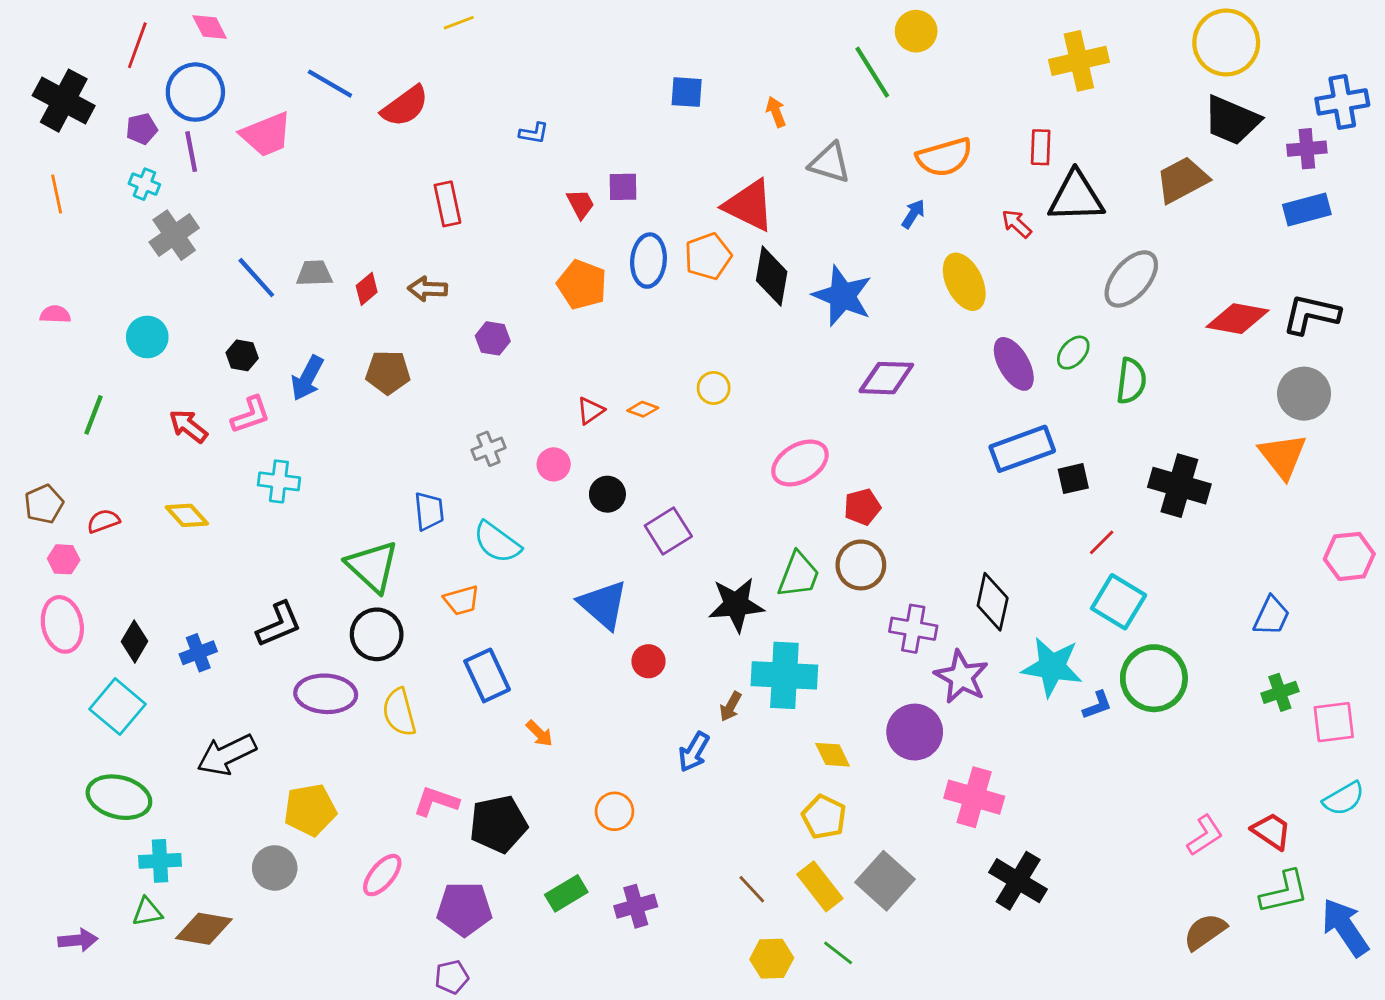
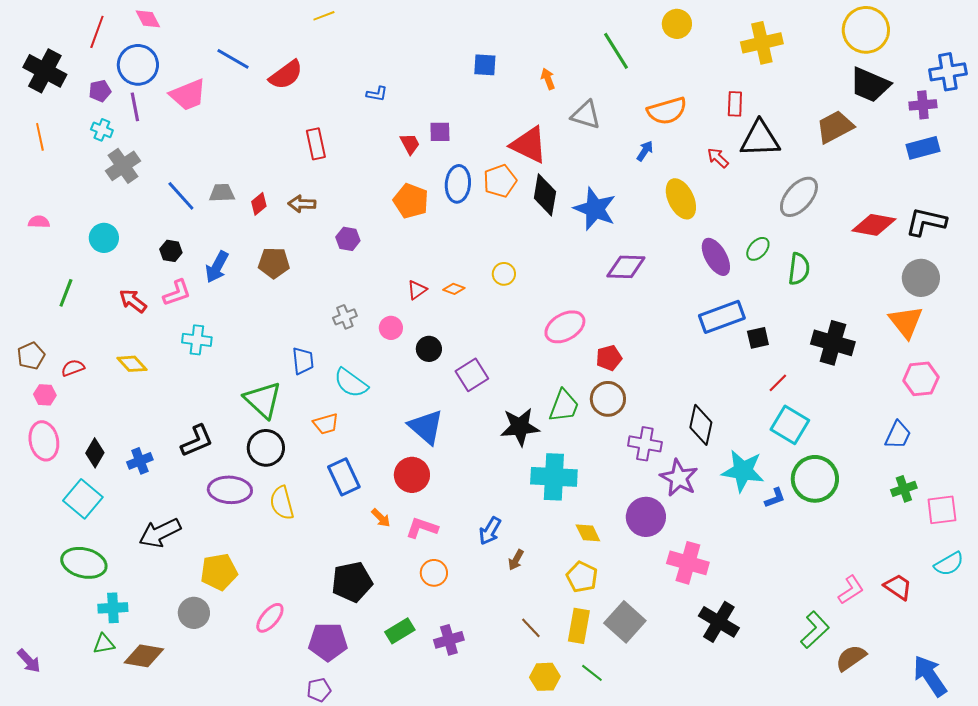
yellow circle: (916, 31) -> (677, 24), moved
pink hexagon: (1349, 556) -> (921, 379), moved
red circle: (648, 661) -> (412, 475), moved, size x1.5
brown arrow: (731, 707) -> (516, 560), moved
pink L-shape: (436, 801) -> (422, 528), moved
yellow rectangle: (820, 886) -> (579, 626), turned 48
green L-shape: (1284, 892) -> (815, 630), moved, turned -30
blue arrow: (1345, 927) -> (930, 676), moved
purple arrow: (78, 940) -> (29, 661), moved, turned 52

